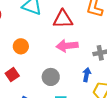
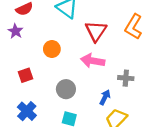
red triangle: (63, 19) -> (96, 31), turned 50
orange circle: (21, 46) -> (52, 49), moved

